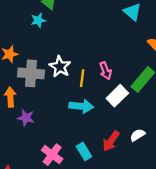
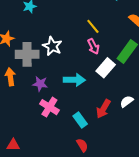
yellow line: (82, 78) -> (93, 26), moved, turned -42
purple star: (26, 118) -> (40, 84), moved
pink cross: (52, 155) -> (49, 107), moved

